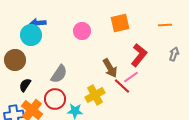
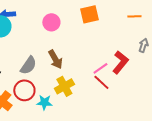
red L-shape: (139, 55) -> (120, 62), moved
brown arrow: (110, 68) -> (55, 59), moved
red line: (122, 86) -> (101, 82), moved

